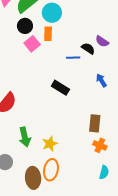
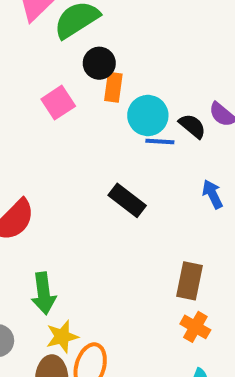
cyan circle: (52, 13) -> (148, 116), moved
black circle: (25, 26) -> (99, 63), moved
pink square: (32, 44) -> (58, 103), moved
yellow star: (50, 144) -> (62, 337), moved

